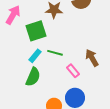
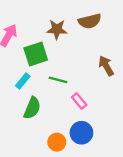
cyan rectangle: (35, 56) -> (23, 81), moved
brown arrow: (92, 58) -> (106, 66), moved

